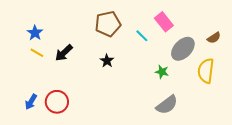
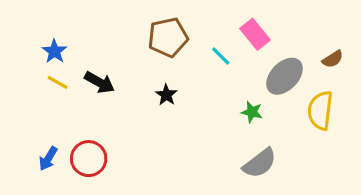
black arrow: (64, 53) -> (100, 82), turned -108

